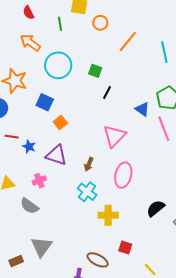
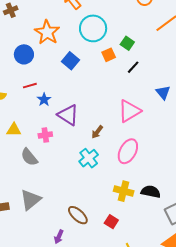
orange square: (60, 122) -> (109, 55), moved
red line: (12, 137) -> (30, 86), turned -40
black semicircle: (156, 208) -> (151, 192), turned 36
yellow cross: (108, 215) -> (124, 191), moved
brown ellipse: (98, 260) -> (78, 215), moved

